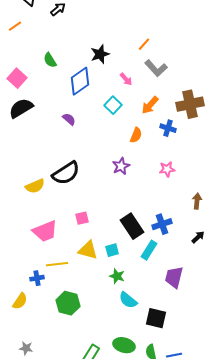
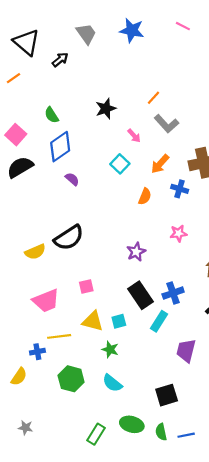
blue diamond: (80, 81) -> (60, 147), moved
purple star: (121, 166) -> (136, 252), moved
green star: (117, 276) -> (110, 349), moved
cyan semicircle: (128, 300) -> (112, 383), moved
black square: (156, 318) -> (167, 395), turned -30

